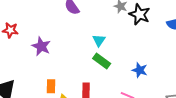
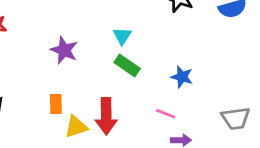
purple star: (41, 46) -> (64, 50), moved

